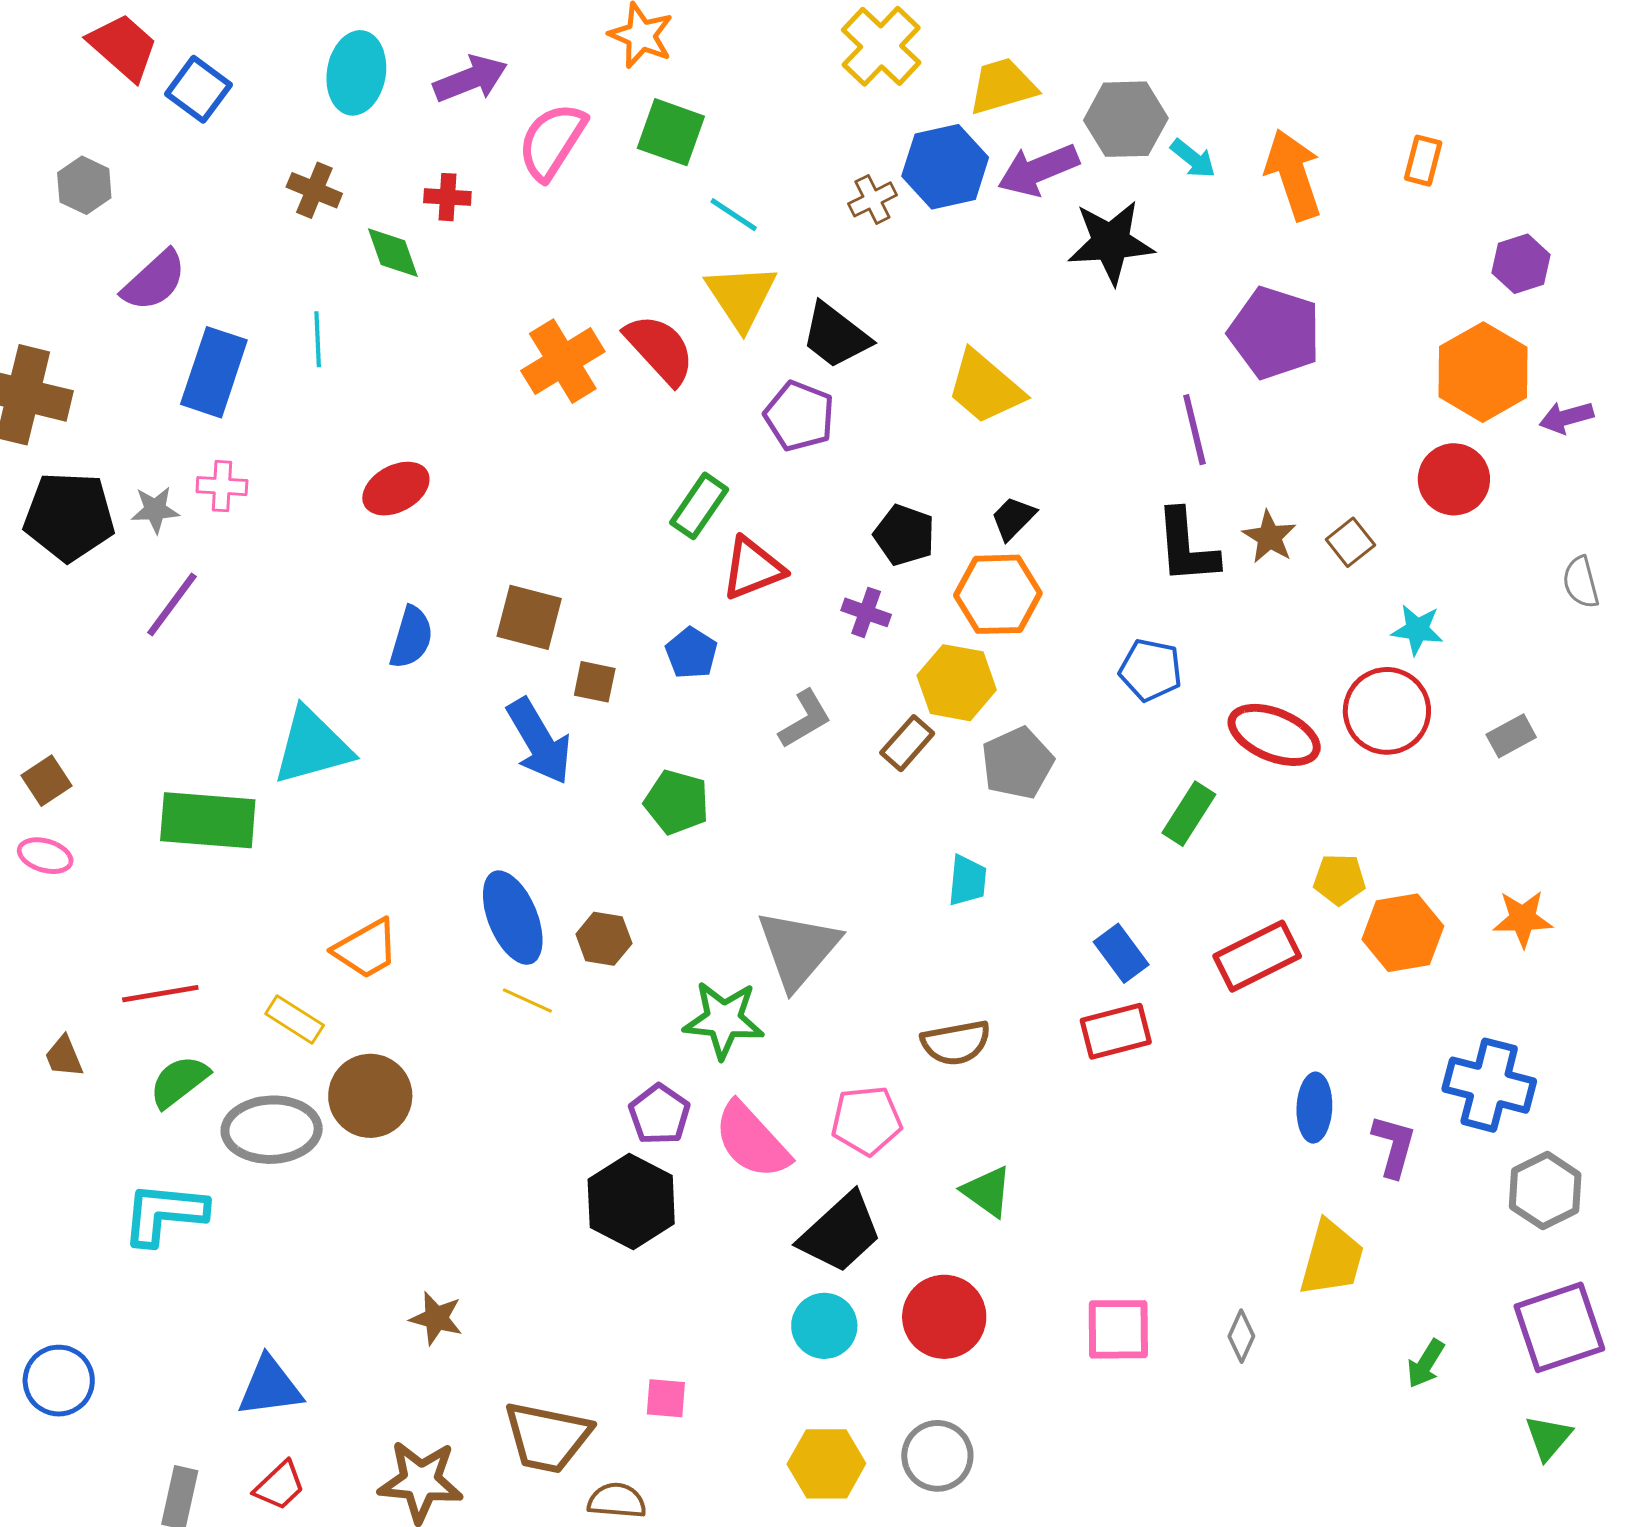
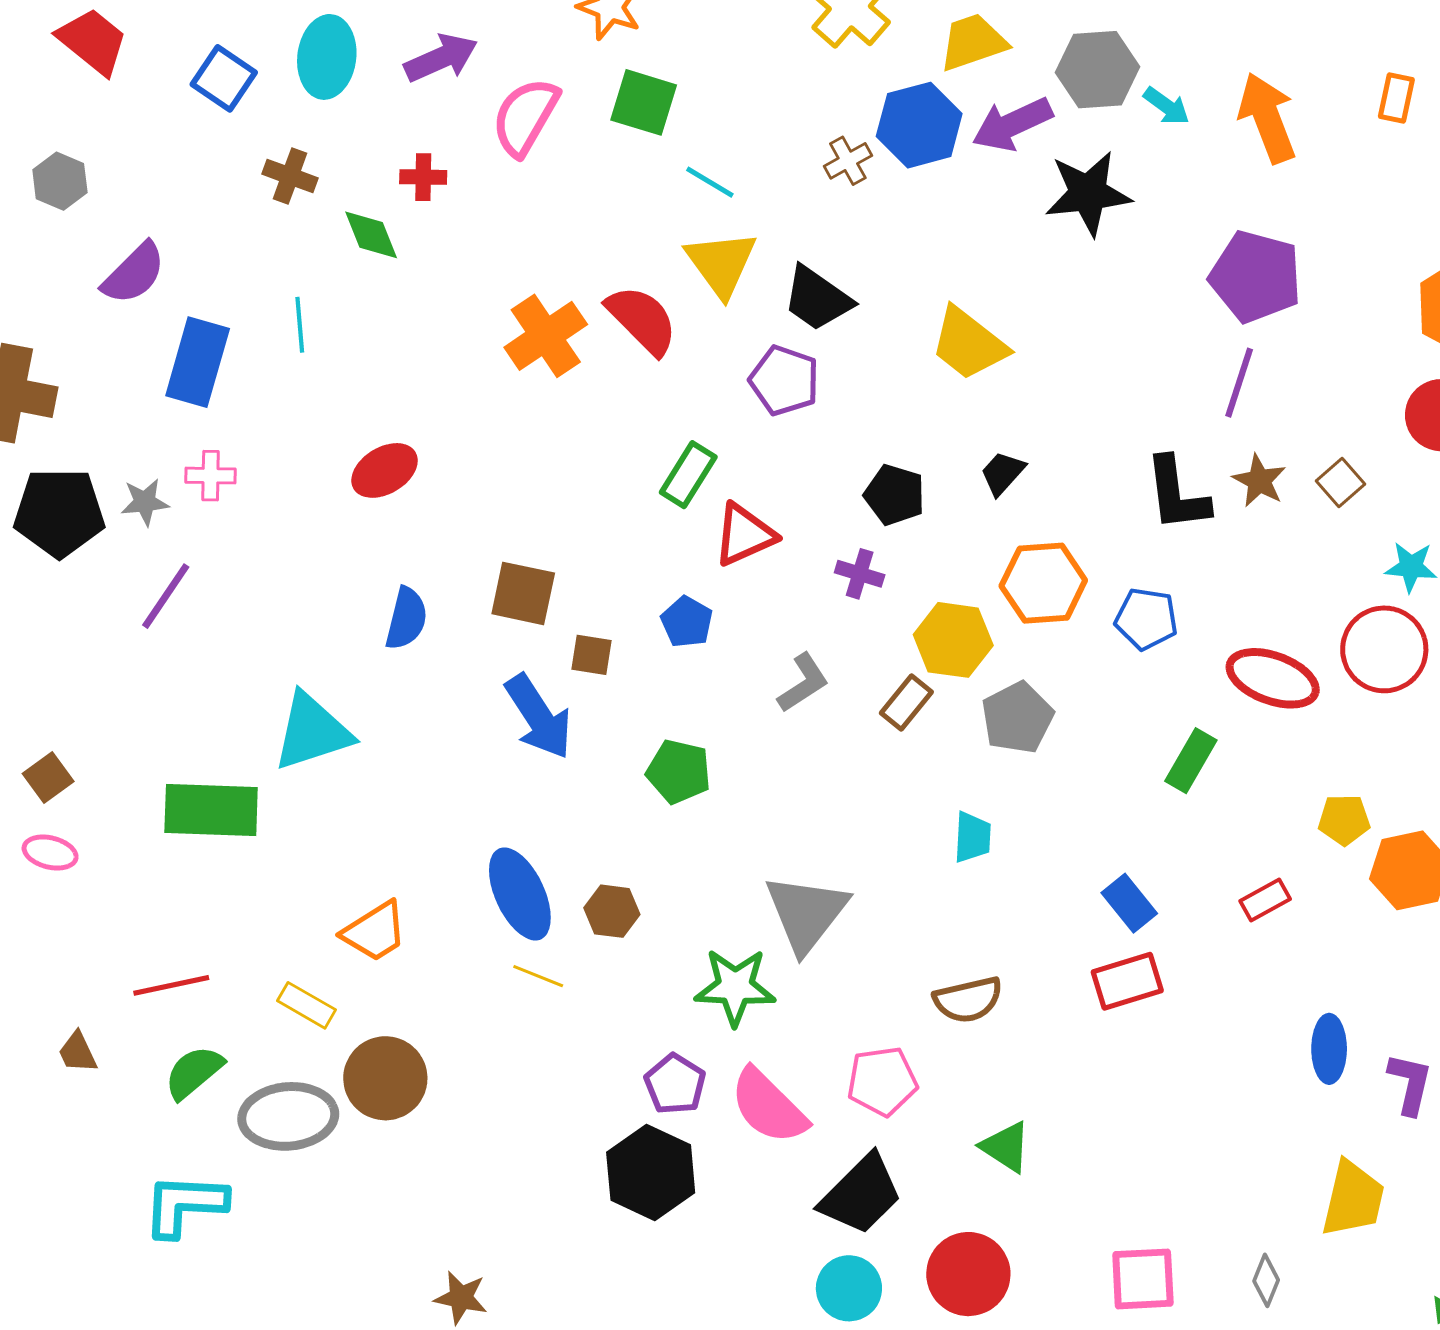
blue square: (198, 89) -> (224, 78), moved
purple line: (1194, 430) -> (1239, 383), moved, turned 34
orange hexagon: (998, 594) -> (1043, 583), moved
red rectangle: (1257, 956) -> (1265, 900), size x0.6

